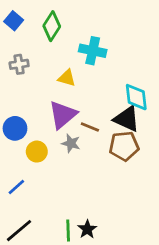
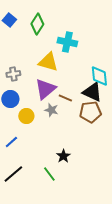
gray cross: (19, 64) -> (13, 74), moved
yellow triangle: (67, 78) -> (48, 62), size x1.5
black star: (87, 229) -> (63, 156), moved
green line: (68, 231) -> (49, 174), turned -35

